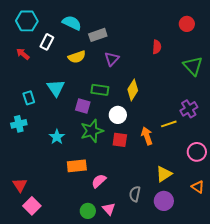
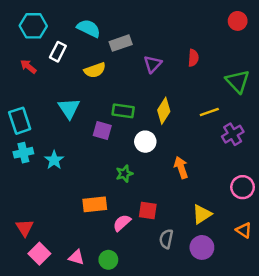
red circle: (187, 24) -> (238, 21), moved
purple triangle: (112, 59) -> (153, 64), moved
cyan rectangle: (29, 98) -> (20, 121), moved, size x1.5
yellow line: (169, 124) -> (209, 112), moved
green star: (92, 131) -> (124, 174), moved, size x0.6
cyan star: (57, 137) -> (54, 160), moved
red square: (120, 140) -> (148, 211), moved
pink triangle: (109, 209) -> (76, 257), moved, turned -32

